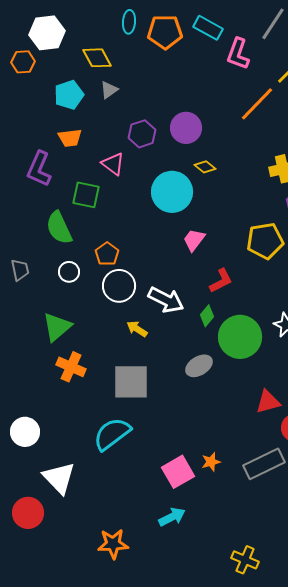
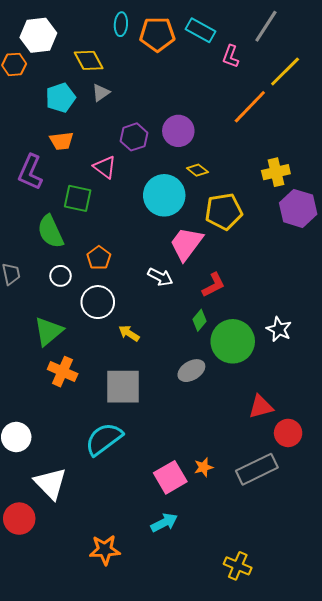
pink L-shape: (238, 54) -> (231, 56), size x0.7
pink trapezoid: (194, 240) -> (186, 244), size x1.5
yellow pentagon: (265, 241) -> (224, 211), moved
white circle: (119, 286) -> (98, 302), moved
white arrow: (166, 300) -> (160, 277), moved, size x0.7

